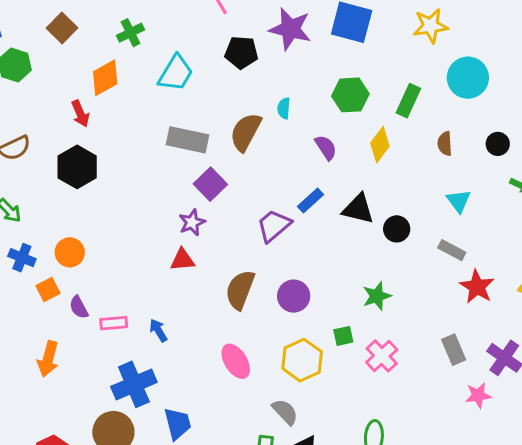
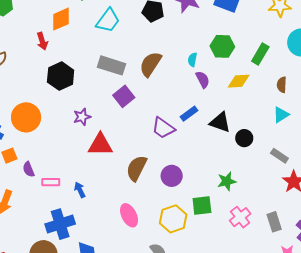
cyan semicircle: (284, 108) -> (192, 60), moved
yellow diamond: (380, 145) -> (239, 81), turned 45
black hexagon: (77, 167) -> (61, 76), moved
cyan triangle: (459, 201) -> (281, 115), moved, turned 30
purple star: (192, 222) -> (82, 117), moved
purple trapezoid: (274, 226) -> (163, 128), turned -110
orange circle: (70, 252) -> (26, 117), moved, size x1.5
red triangle: (182, 260) -> (100, 145), size x1.5
green square: (343, 336) -> (202, 206), size x1.5
pink cross: (382, 356) -> (240, 217), moved

